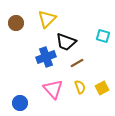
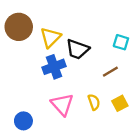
yellow triangle: (47, 19) -> (50, 37), moved
brown circle: (16, 23) -> (19, 27), size x1.5
brown line: (77, 63) -> (110, 72), moved

